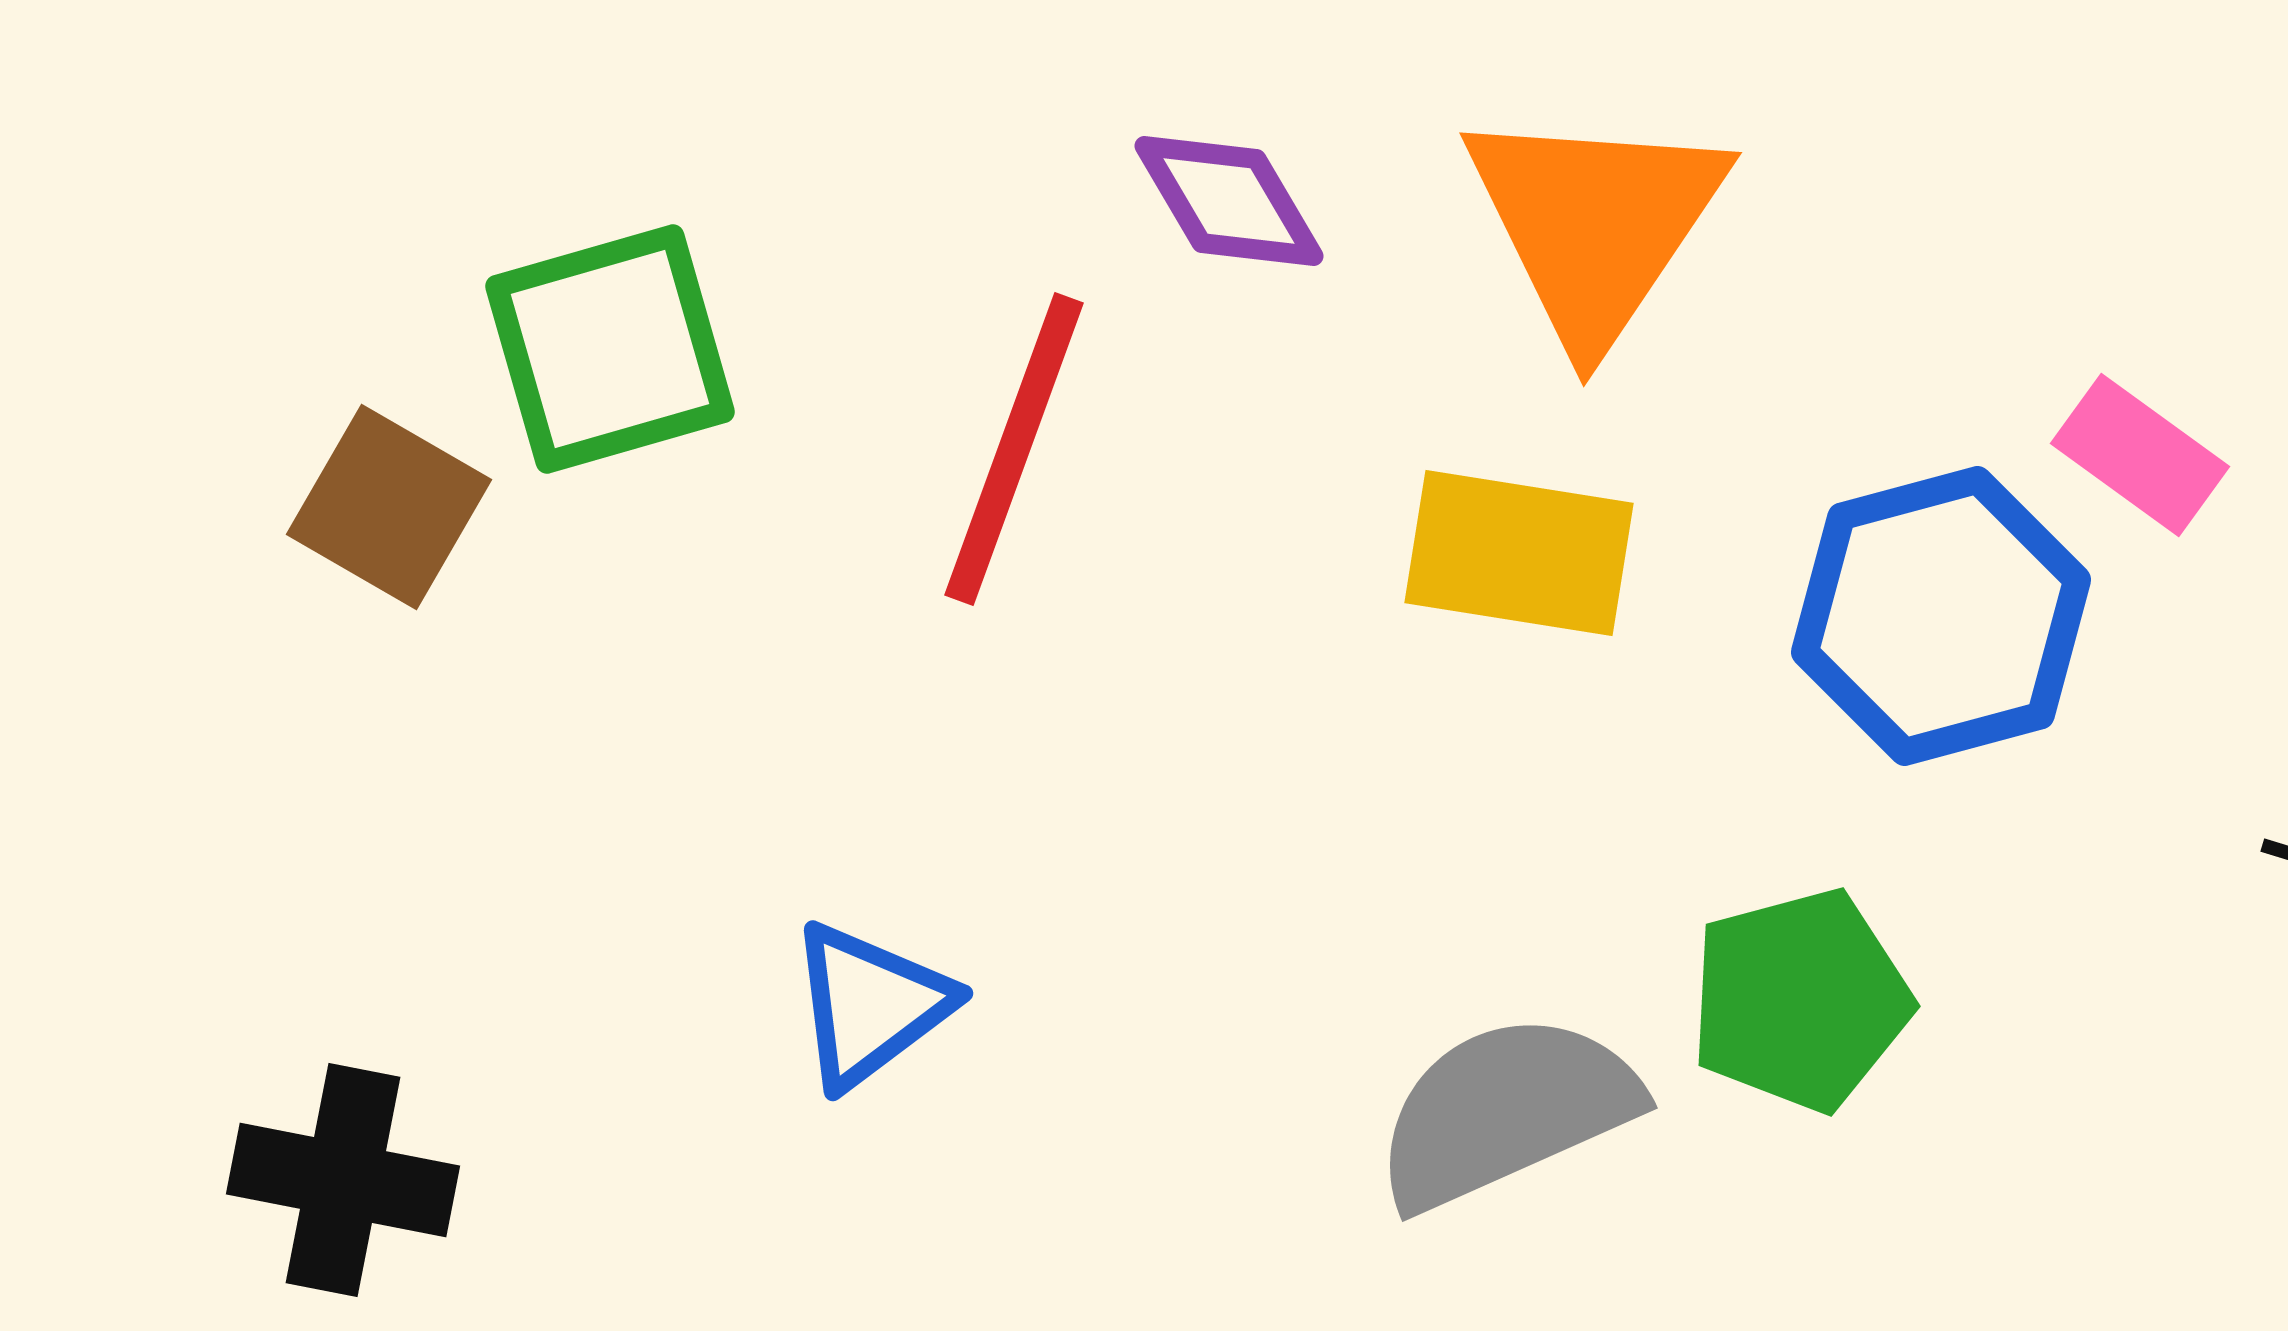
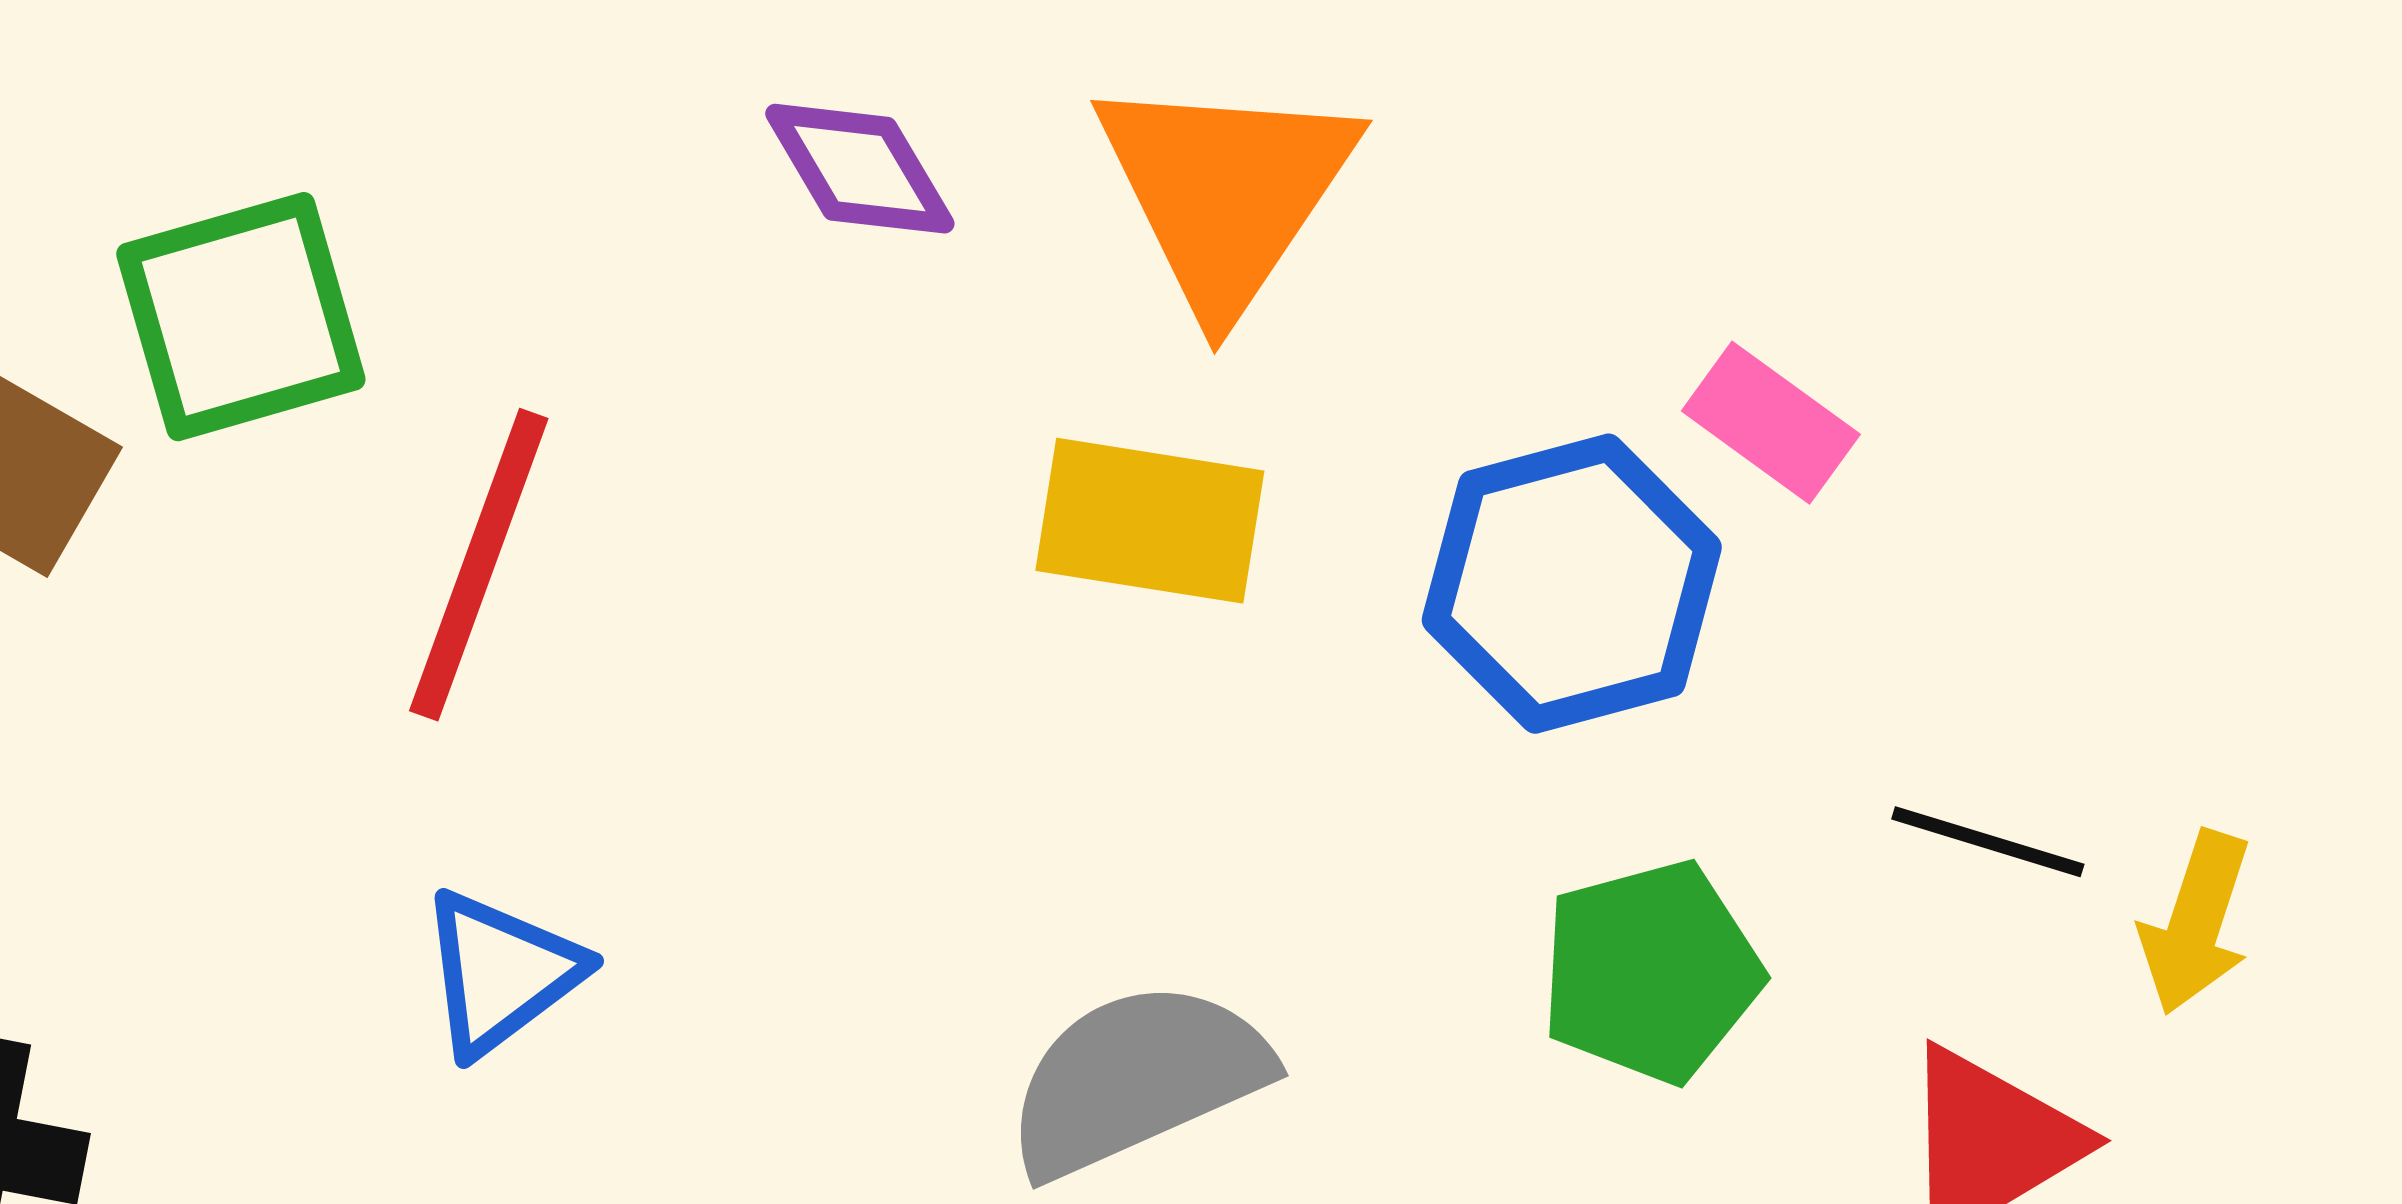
red line: (1014, 449) -> (479, 565), moved
green pentagon: (1800, 1000) -> (1651, 972), moved

